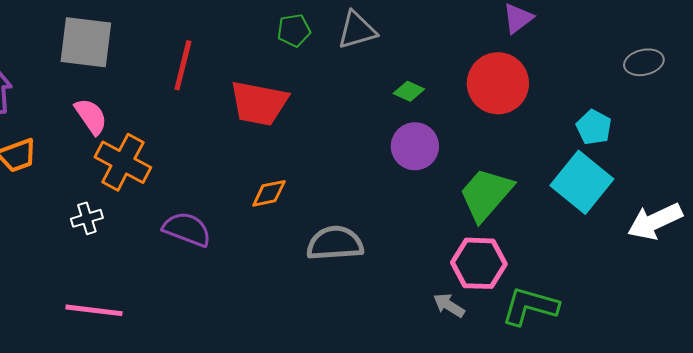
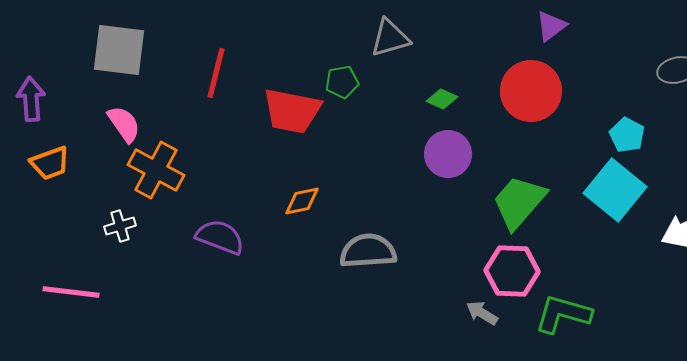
green pentagon: (294, 30) -> (342, 82), moved
pink line: (94, 310) -> (71, 292), moved

